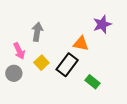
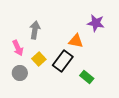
purple star: (102, 24) -> (96, 23), turned 30
gray circle: (14, 73) -> (20, 73), moved

